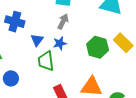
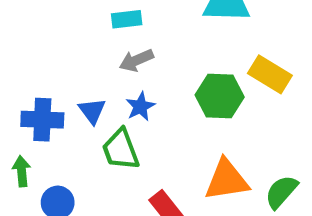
blue cross: (15, 22) -> (42, 120), moved
gray arrow: (63, 22) -> (136, 60), turned -126

